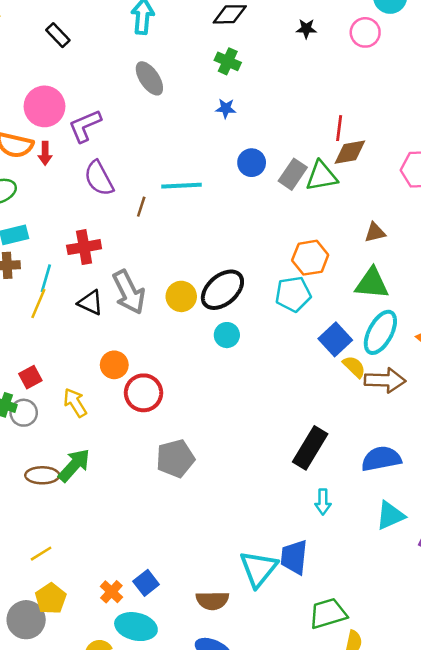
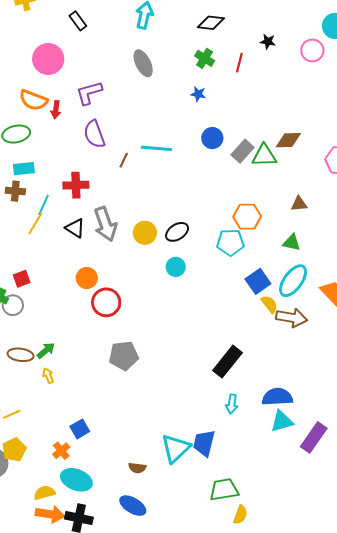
pink circle: (44, 106) -> (48, 59), moved
red line: (339, 128) -> (239, 63), moved
green triangle: (372, 283) -> (292, 243), size x0.7
black ellipse: (222, 290) -> (177, 232), size x0.7
yellow arrow: (75, 403) -> (48, 376), moved, size x0.7
blue semicircle: (381, 459) -> (277, 397), moved
green arrow: (74, 465) -> (46, 350), size x0.7
blue square: (146, 583) -> (80, 429), moved
brown semicircle: (212, 601) -> (137, 468), size x0.7

